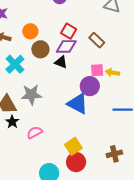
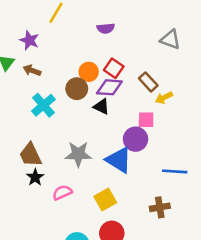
orange circle: (30, 31) -> (89, 72), moved
yellow arrow: (112, 73) -> (164, 98), moved, turned -40
gray star: (31, 95) -> (78, 154), moved
yellow square: (73, 146) -> (105, 200), moved
brown cross: (114, 154) -> (160, 207), moved

